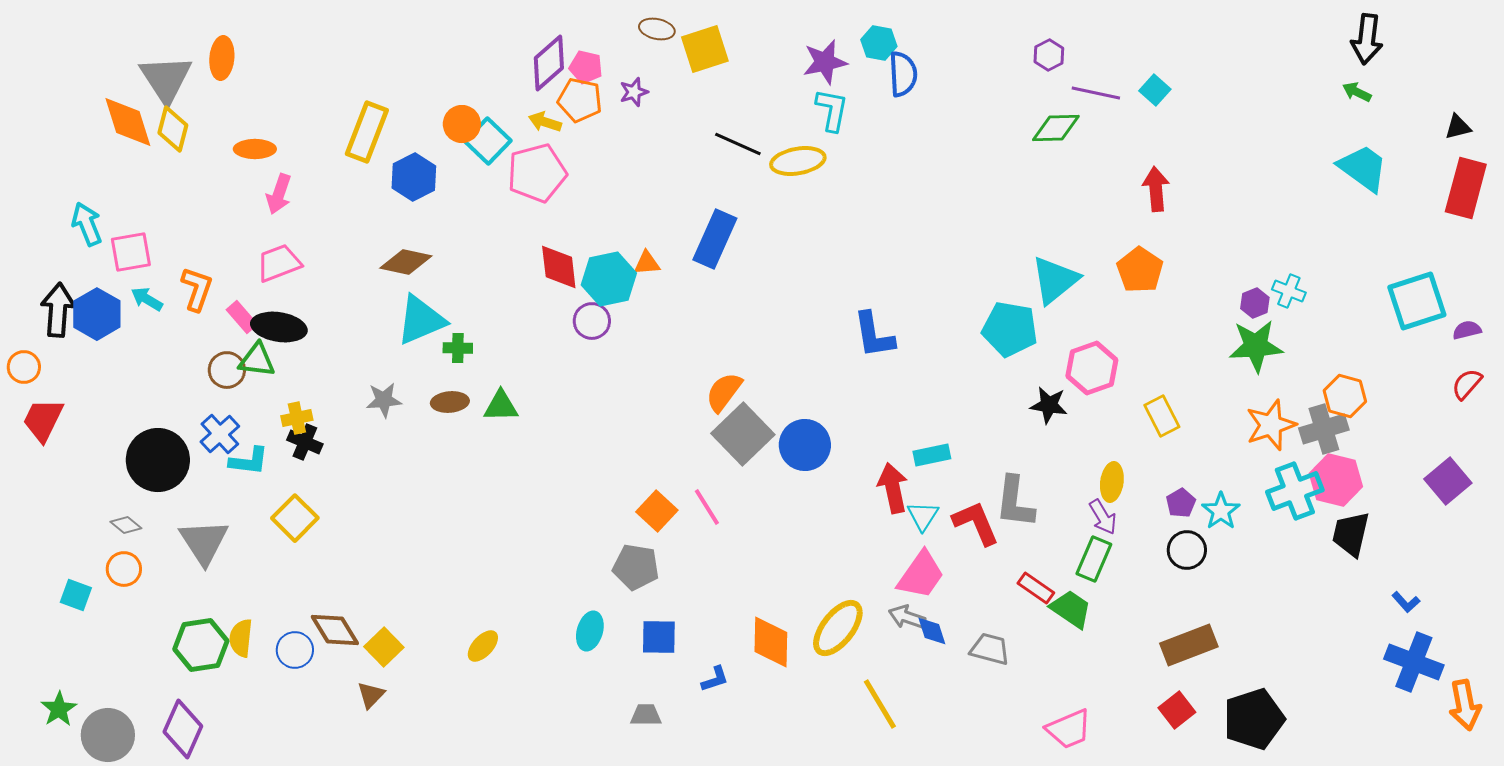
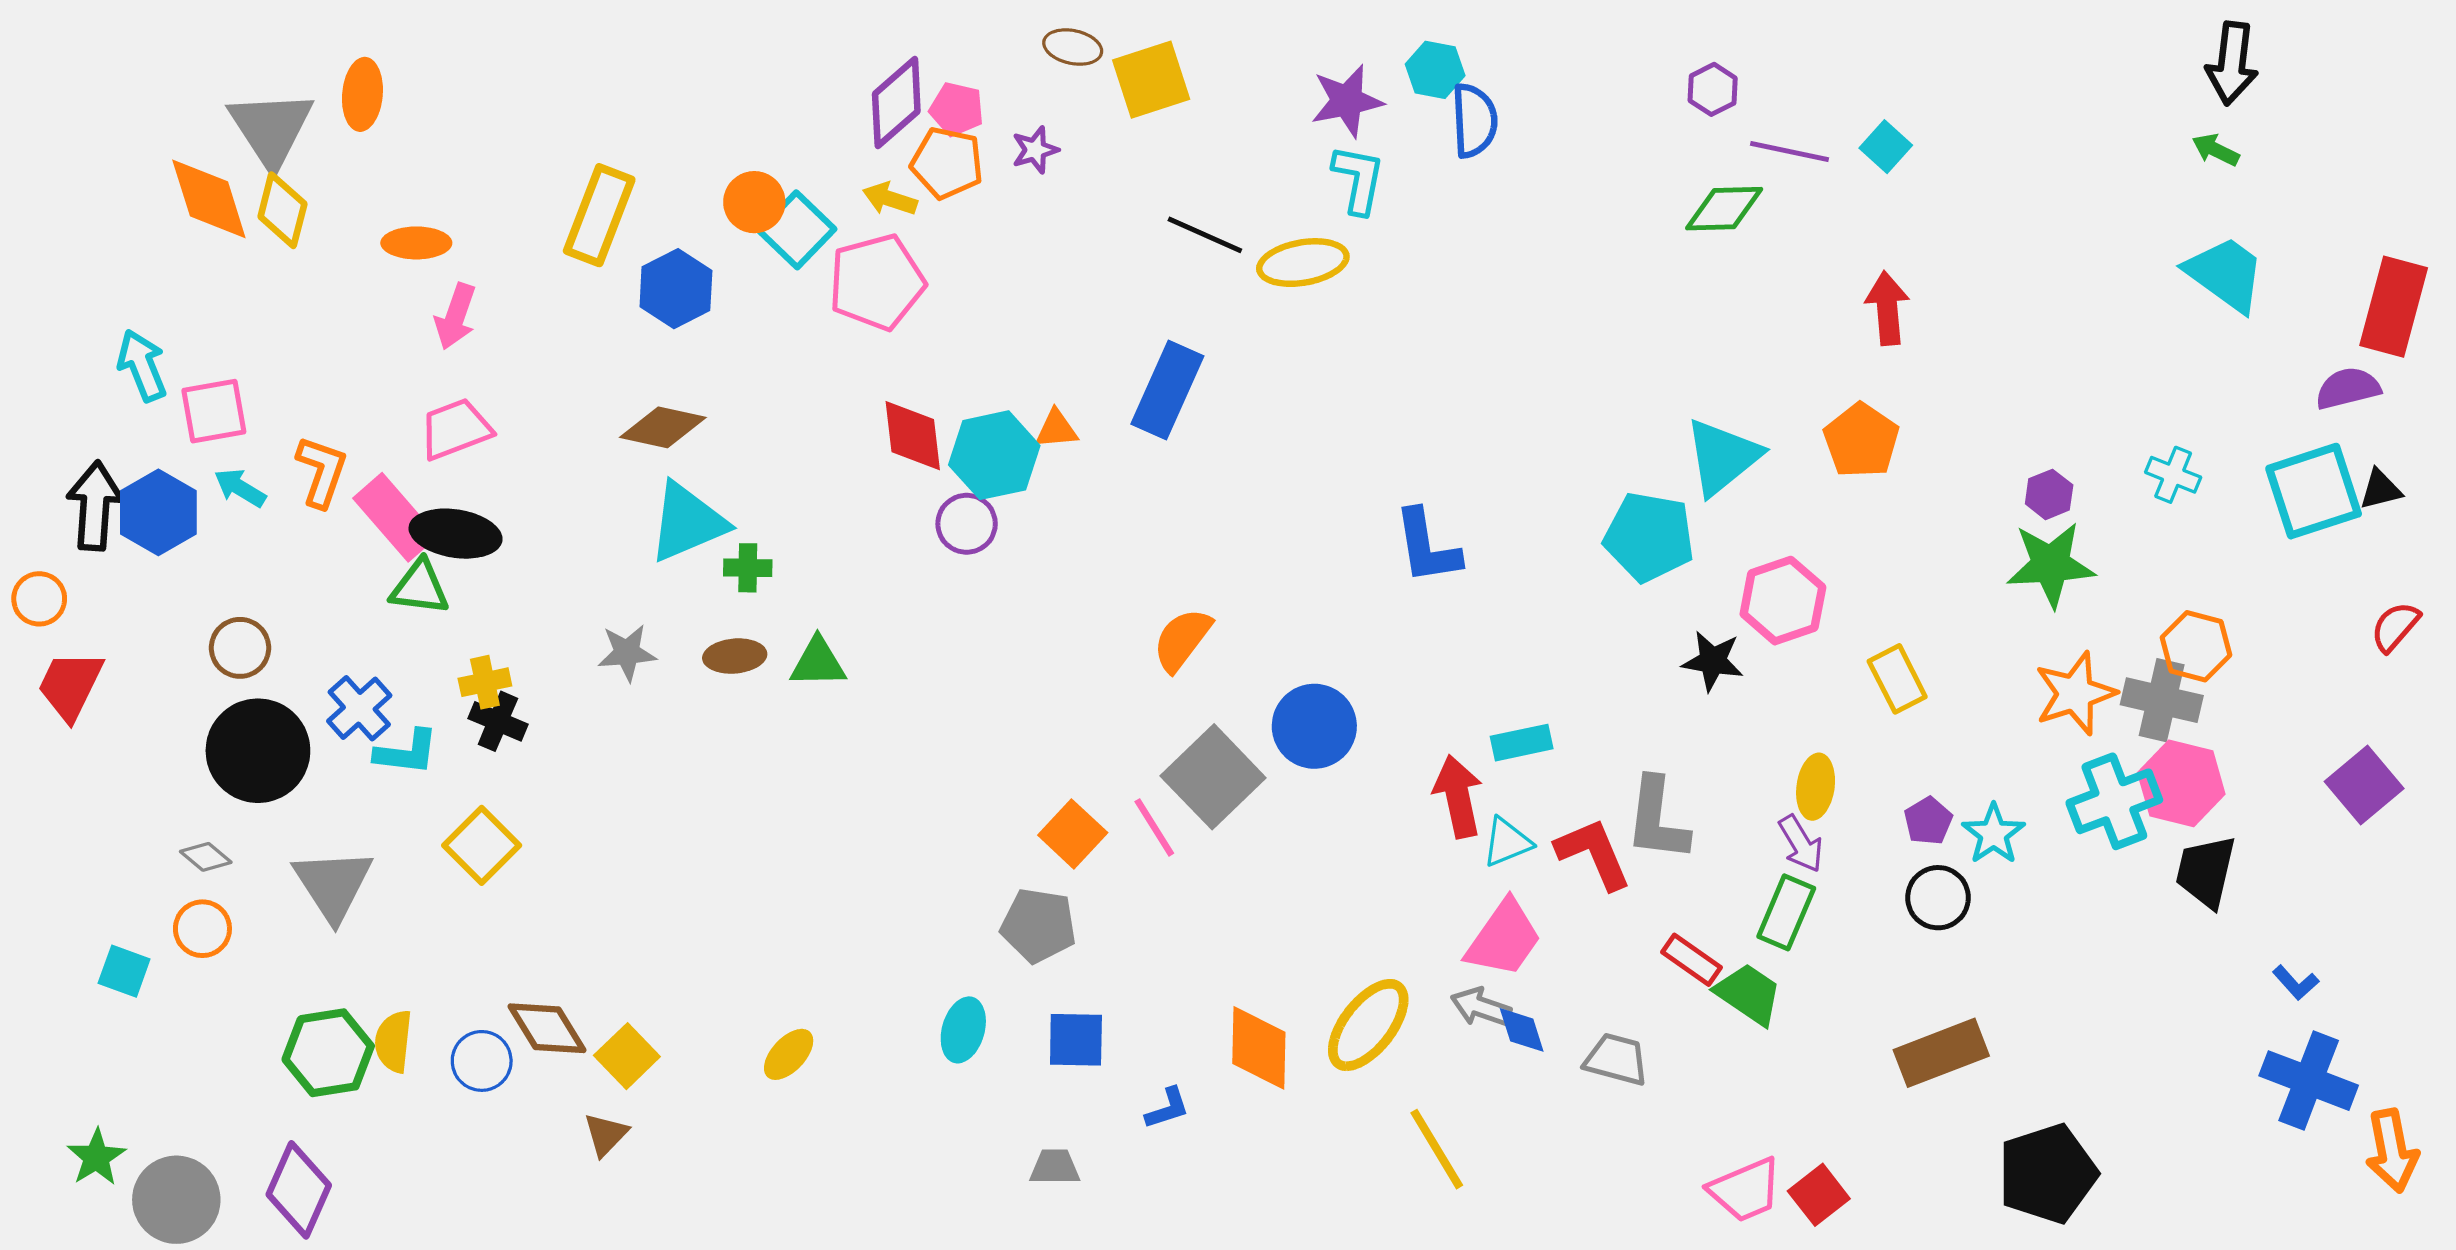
black triangle: (1458, 127) -> (2380, 489), moved
cyan cross: (1289, 291) -> (2173, 475), moved
pink rectangle: (242, 317) -> (395, 517), size x1.6
purple semicircle: (1467, 330) -> (2348, 388), moved, size x1.4
brown circle: (227, 370) -> (240, 648), moved
gray cross: (1324, 429) -> (2162, 700), turned 30
gray square: (743, 434) -> (1213, 777), moved
cyan triangle: (923, 516) -> (1507, 842), turned 36
red square: (1177, 710) -> (1819, 1195), moved

